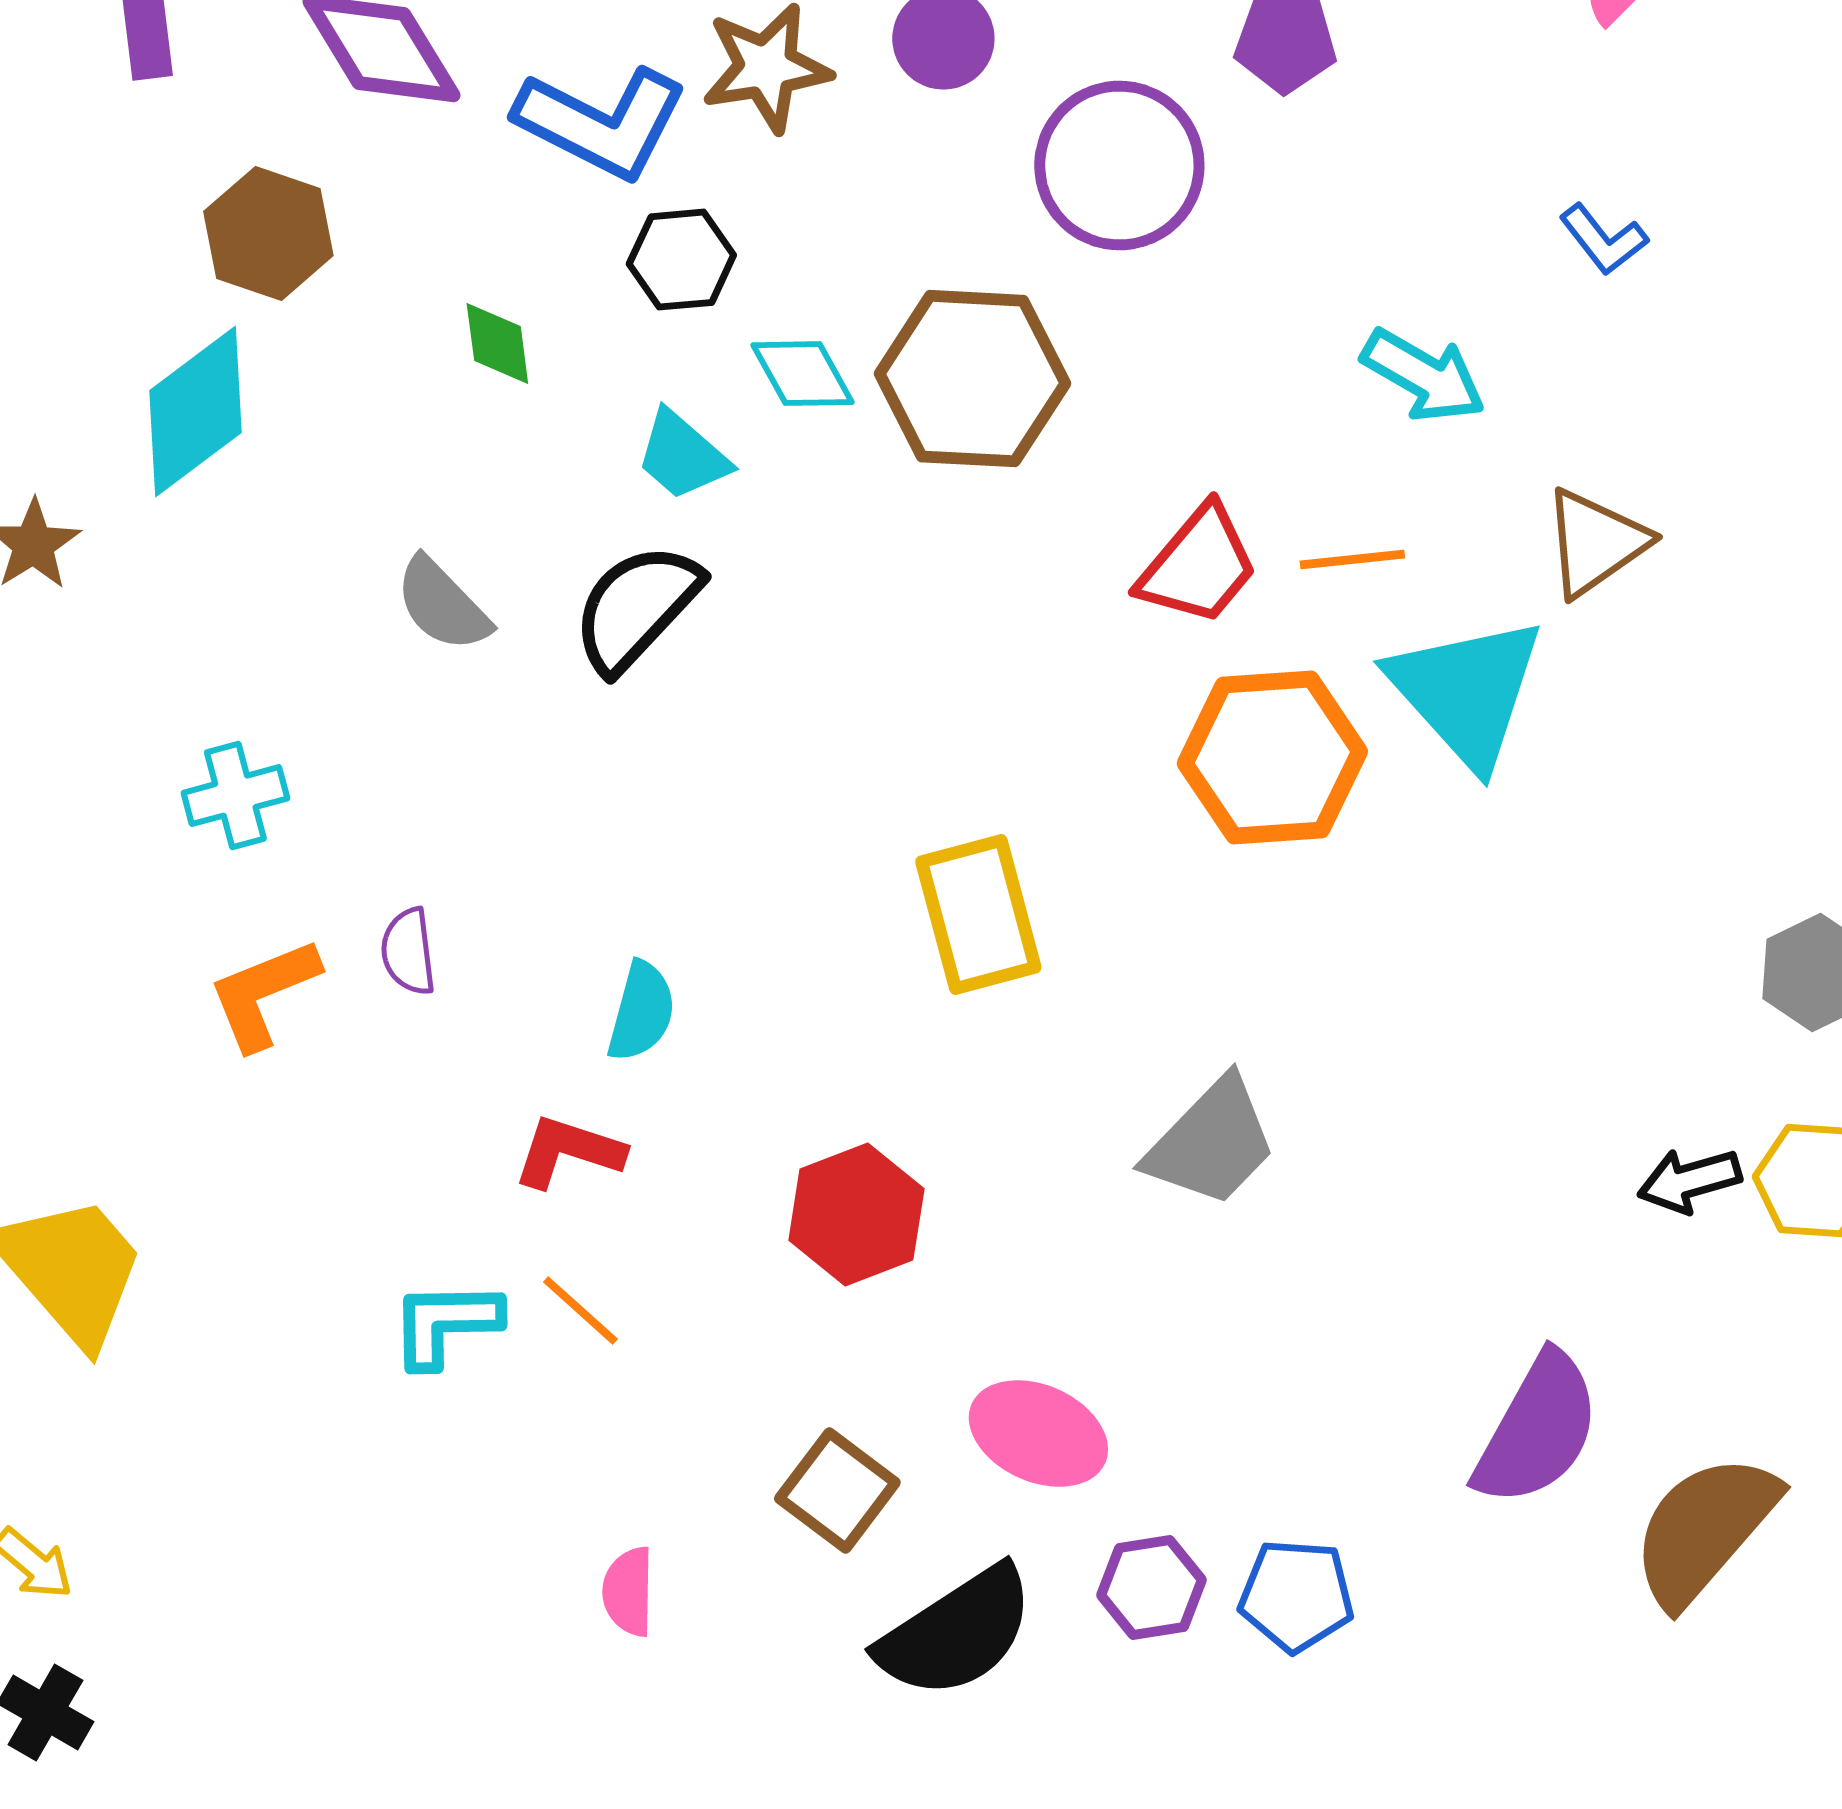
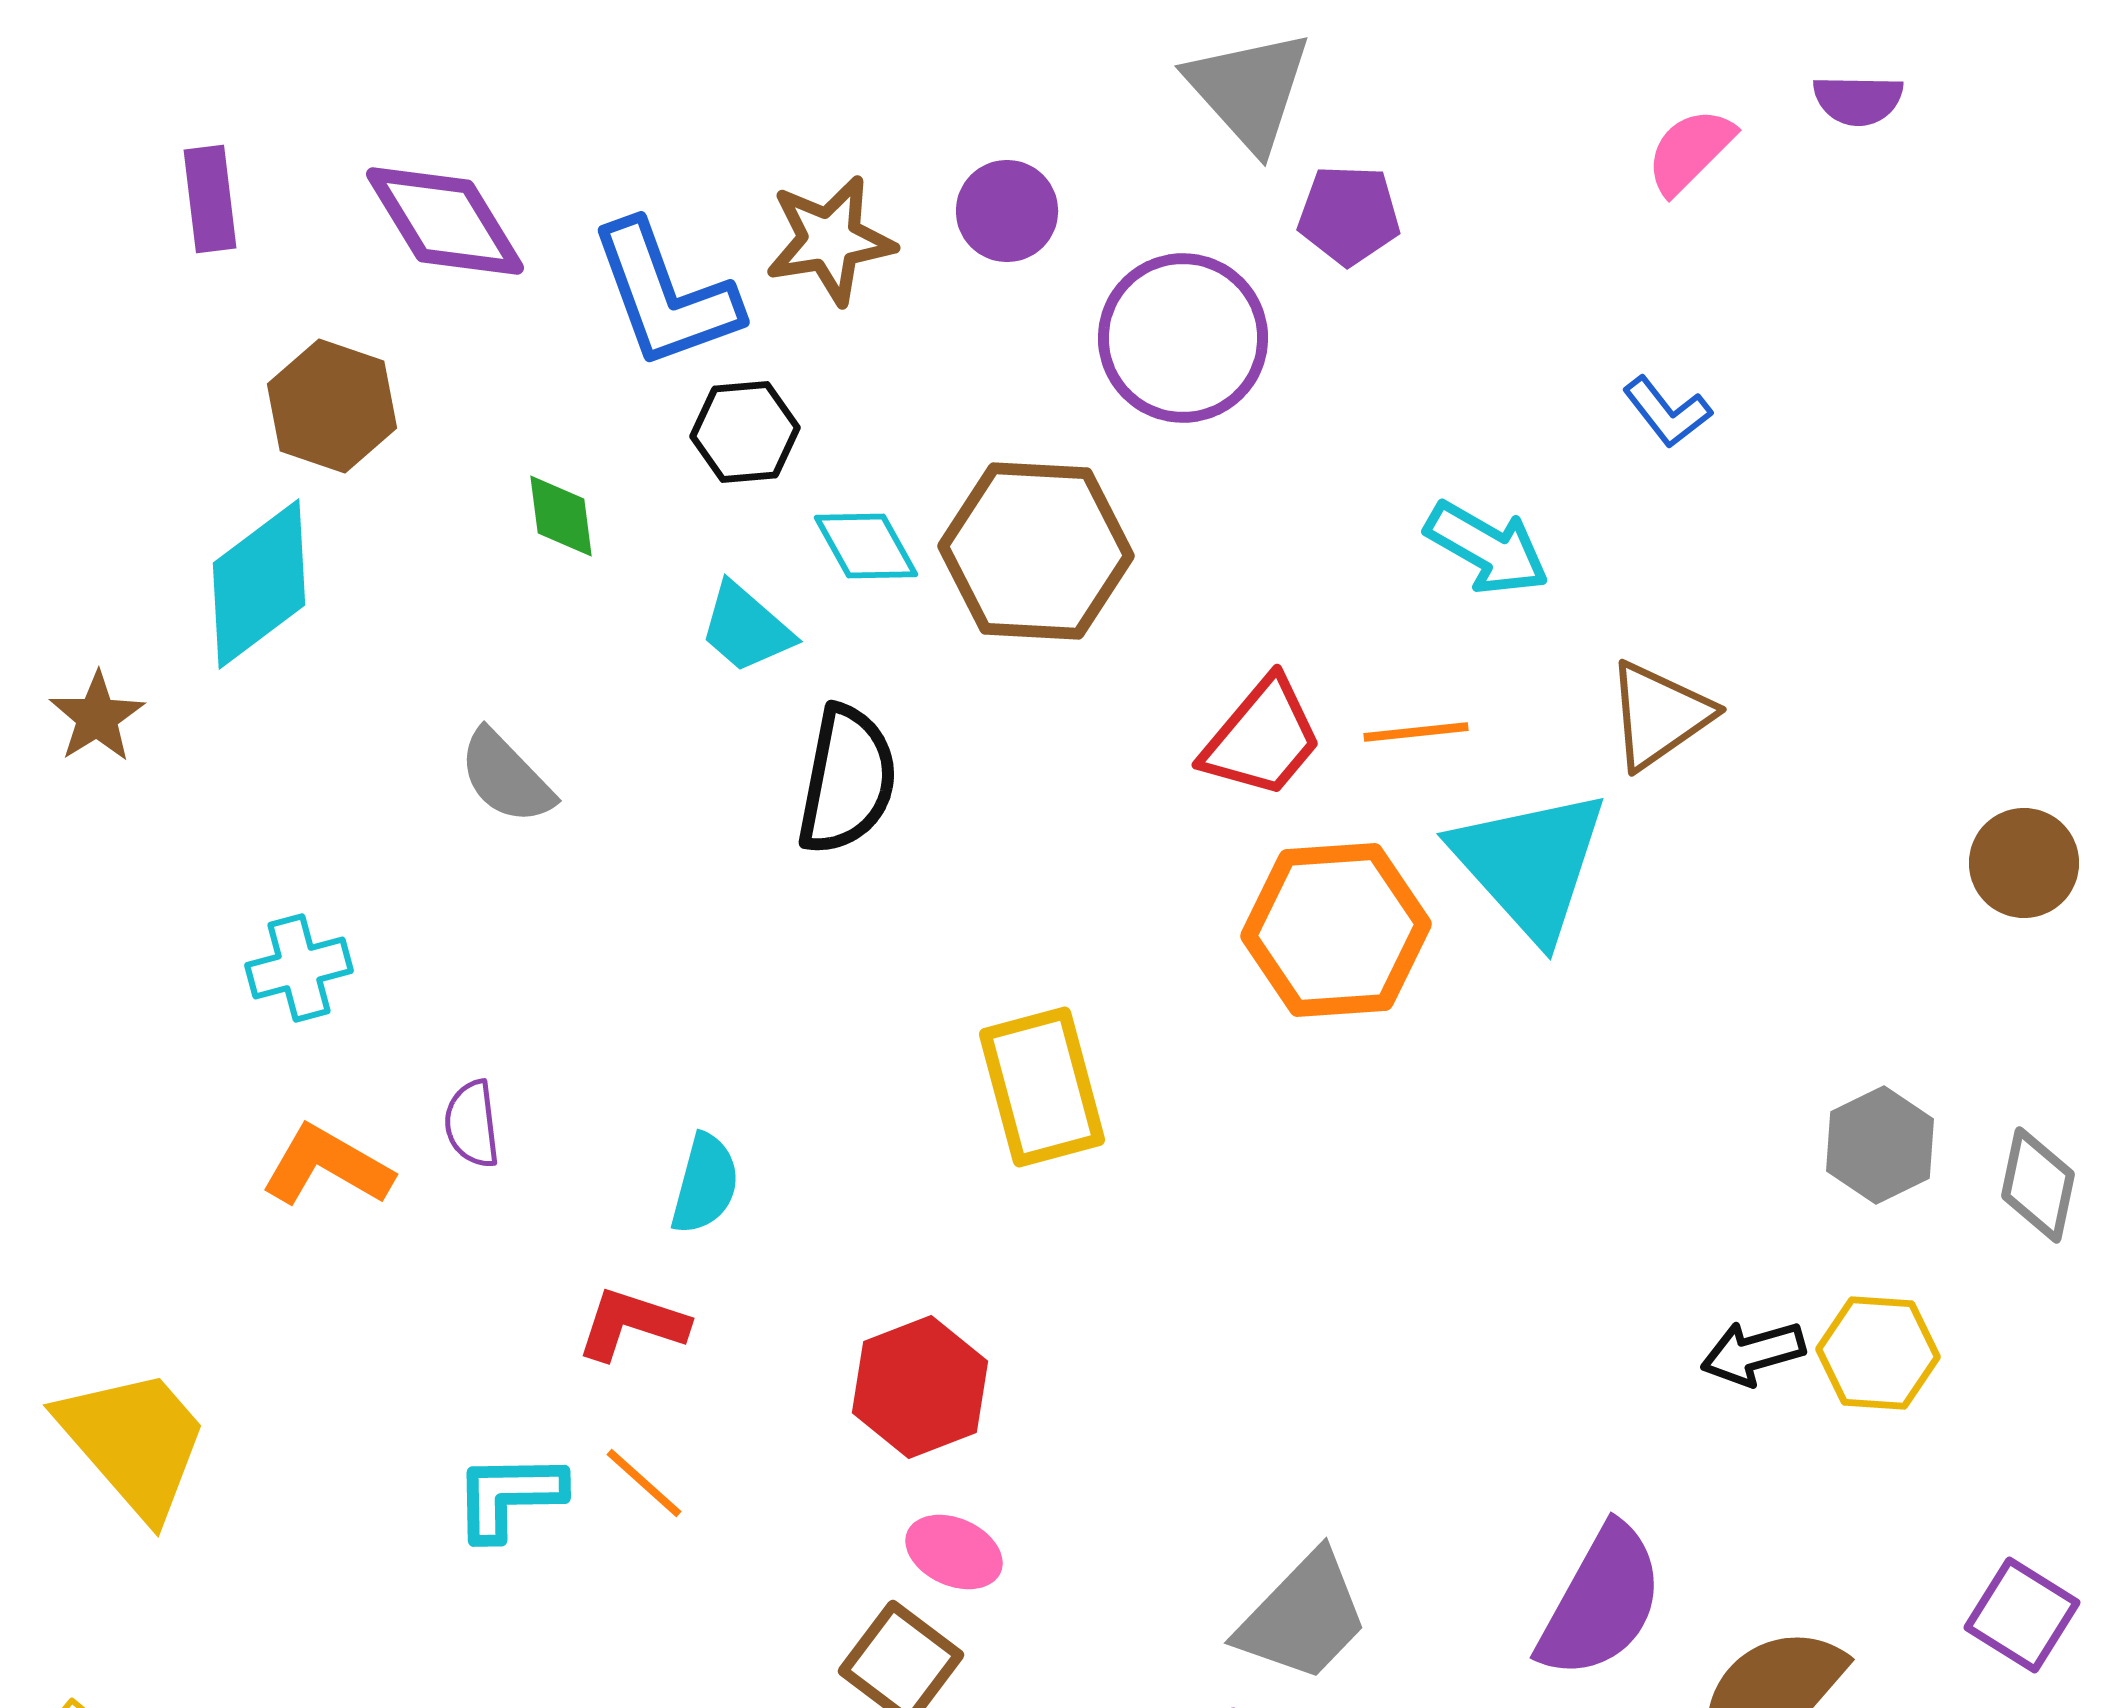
blue L-shape: (601, 123) -> (665, 295), turned 43
black semicircle: (636, 608) -> (847, 780), moved, turned 148
orange L-shape: (263, 994) -> (327, 1166), turned 52
gray trapezoid: (1211, 1143) -> (1303, 1617), moved
pink ellipse: (1038, 1434) -> (954, 1552), moved, size x0.7

